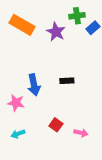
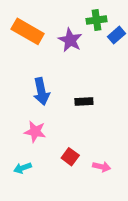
blue arrow: (34, 85) -> (41, 91), moved
pink star: (16, 103) -> (35, 132), moved

